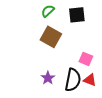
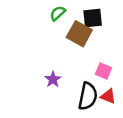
brown square: (51, 37) -> (79, 34), moved
purple star: (48, 78) -> (53, 79), moved

